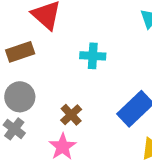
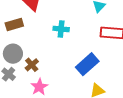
brown cross: (71, 115) -> (32, 65), moved

